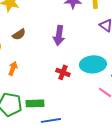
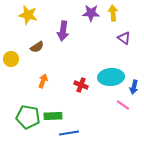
purple arrow: (59, 35) -> (63, 31), moved
orange arrow: (13, 68) -> (43, 81), moved

